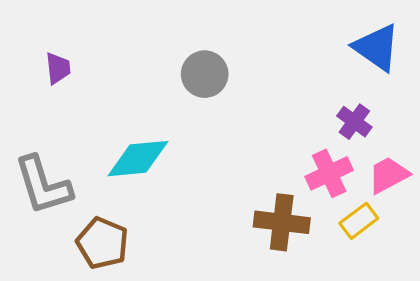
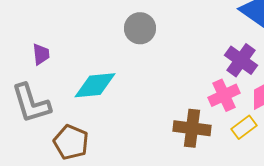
purple trapezoid: (58, 68) -> (41, 54), moved
purple cross: (354, 122) -> (241, 60), size x1.4

